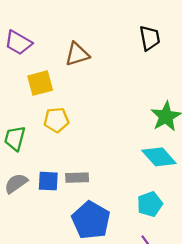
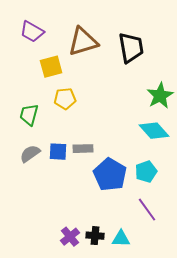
black trapezoid: (150, 38) -> (131, 48), moved, size x1.4
brown triangle: (77, 54) -> (83, 42), size x1.4
blue pentagon: (91, 220) -> (110, 175), moved

